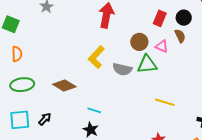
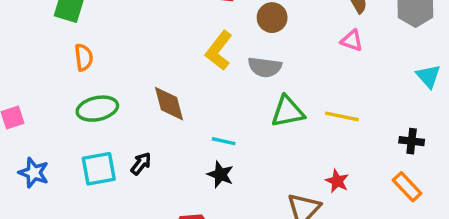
brown circle: (139, 42) -> (272, 18), moved
pink triangle: (162, 46) -> (352, 41), moved
green triangle: (147, 64) -> (288, 112), moved
brown diamond: (64, 86) -> (169, 104), turned 50

